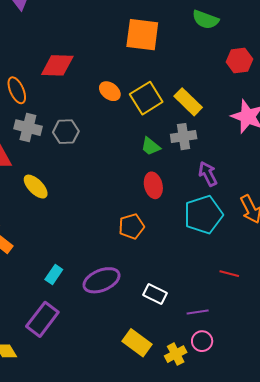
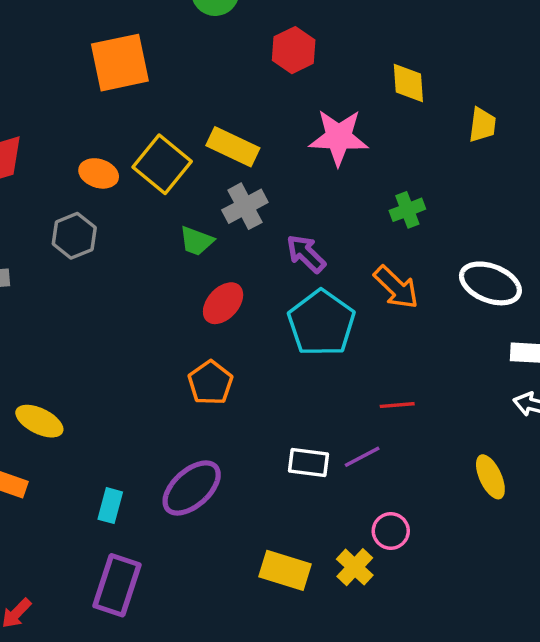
gray hexagon: (66, 132) -> (74, 236), moved
red ellipse: (153, 185) -> (223, 303), turned 75
yellow ellipse: (36, 187) -> (39, 421), moved
white rectangle: (155, 294) -> (309, 463), moved
purple line: (198, 312) -> (362, 457), moved

